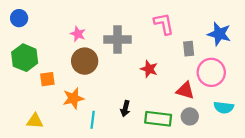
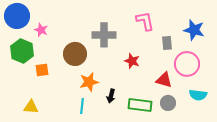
blue circle: (19, 18) -> (17, 16), size x1.6
pink star: (78, 34) -> (41, 30), moved
orange star: (73, 98) -> (89, 82), moved

